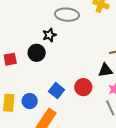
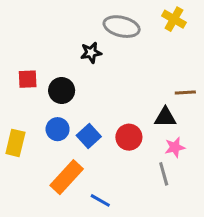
black circle: (37, 53) -> (62, 91), moved
blue circle: (30, 101) -> (58, 129), moved

